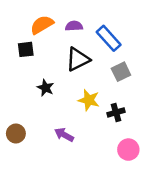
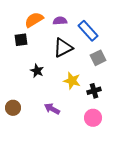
pink circle: (128, 150) -> (93, 118), moved

